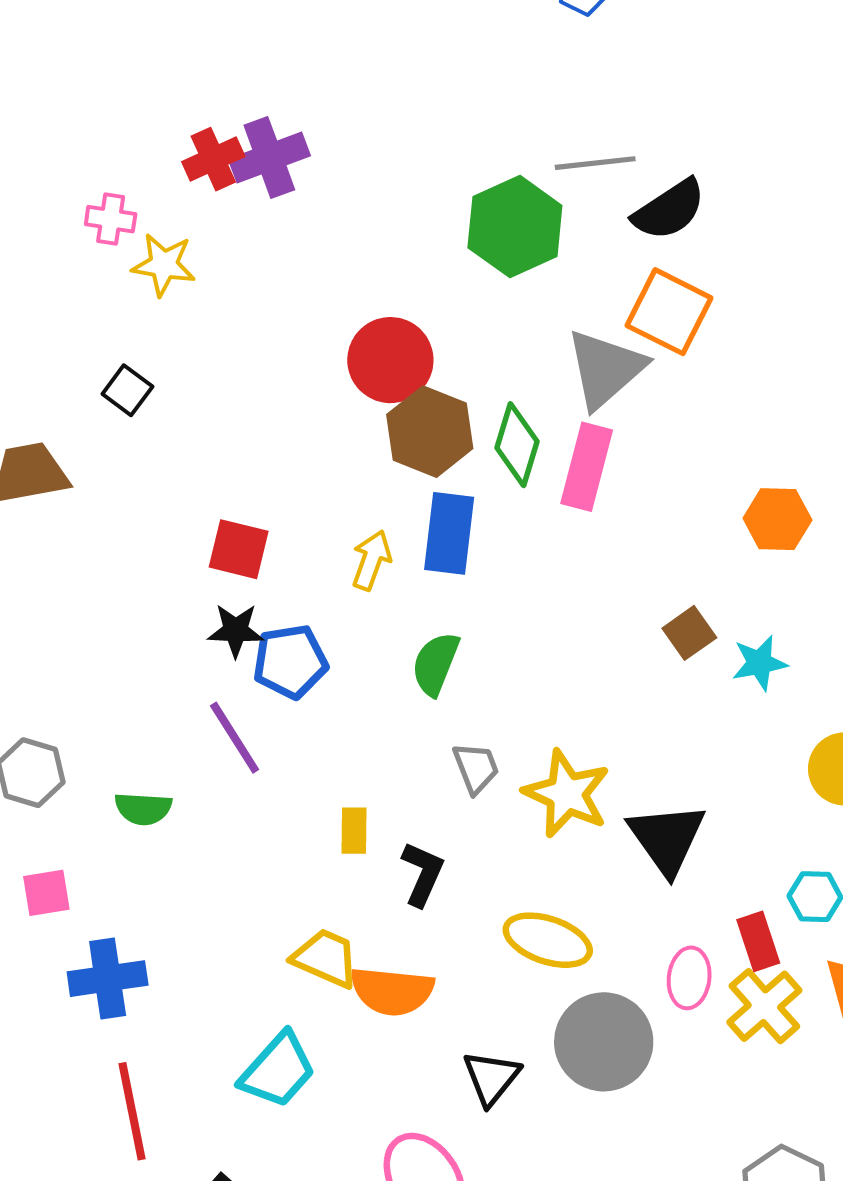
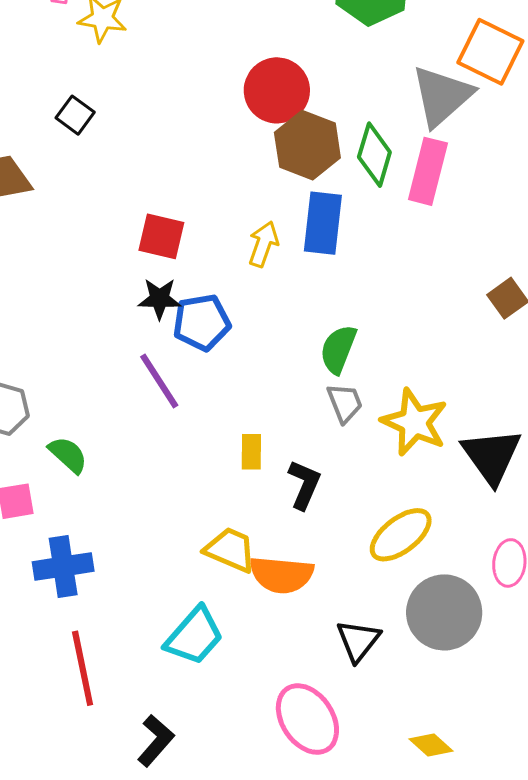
green semicircle: (435, 664) -> (338, 349), moved
green semicircle: (143, 809) -> (68, 455), moved, turned -141
yellow ellipse: (548, 940) -> (401, 535), turned -56

